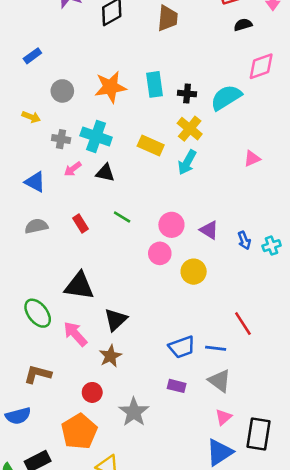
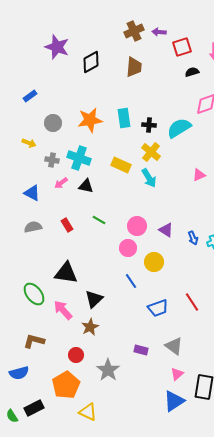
cyan arrow: (187, 162) -> (149, 178), turned -60
blue trapezoid: (182, 347) -> (158, 308), moved
blue line: (216, 348) -> (131, 281), moved, turned 49

